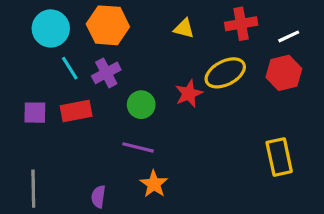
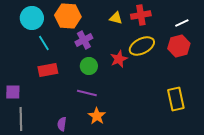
red cross: (241, 24) -> (141, 15), moved
purple cross: (106, 73) -> (84, 40), moved
purple square: (35, 113) -> (13, 92), moved

